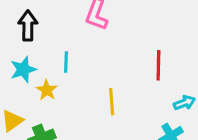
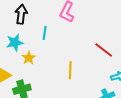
cyan line: (66, 62) -> (45, 33), moved
red line: (158, 65) -> (104, 50), turned -60

